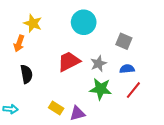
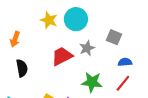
yellow star: (33, 23) -> (49, 20), moved
gray star: (98, 64) -> (87, 48), moved
blue semicircle: (127, 69) -> (125, 62), moved

